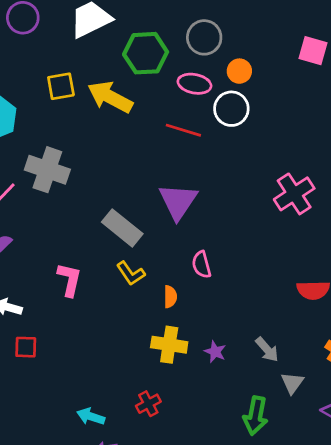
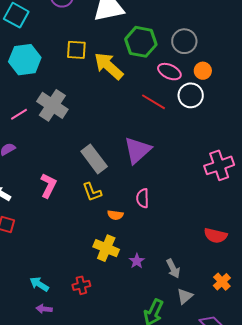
orange semicircle: (170, 297) -> (115, 215), turned 84

